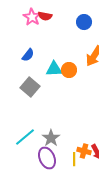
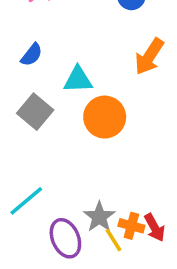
orange circle: (69, 70) -> (105, 117), moved, size x1.5
gray star: (51, 138) -> (99, 217), moved
yellow line: (74, 159) -> (114, 240), turned -32

